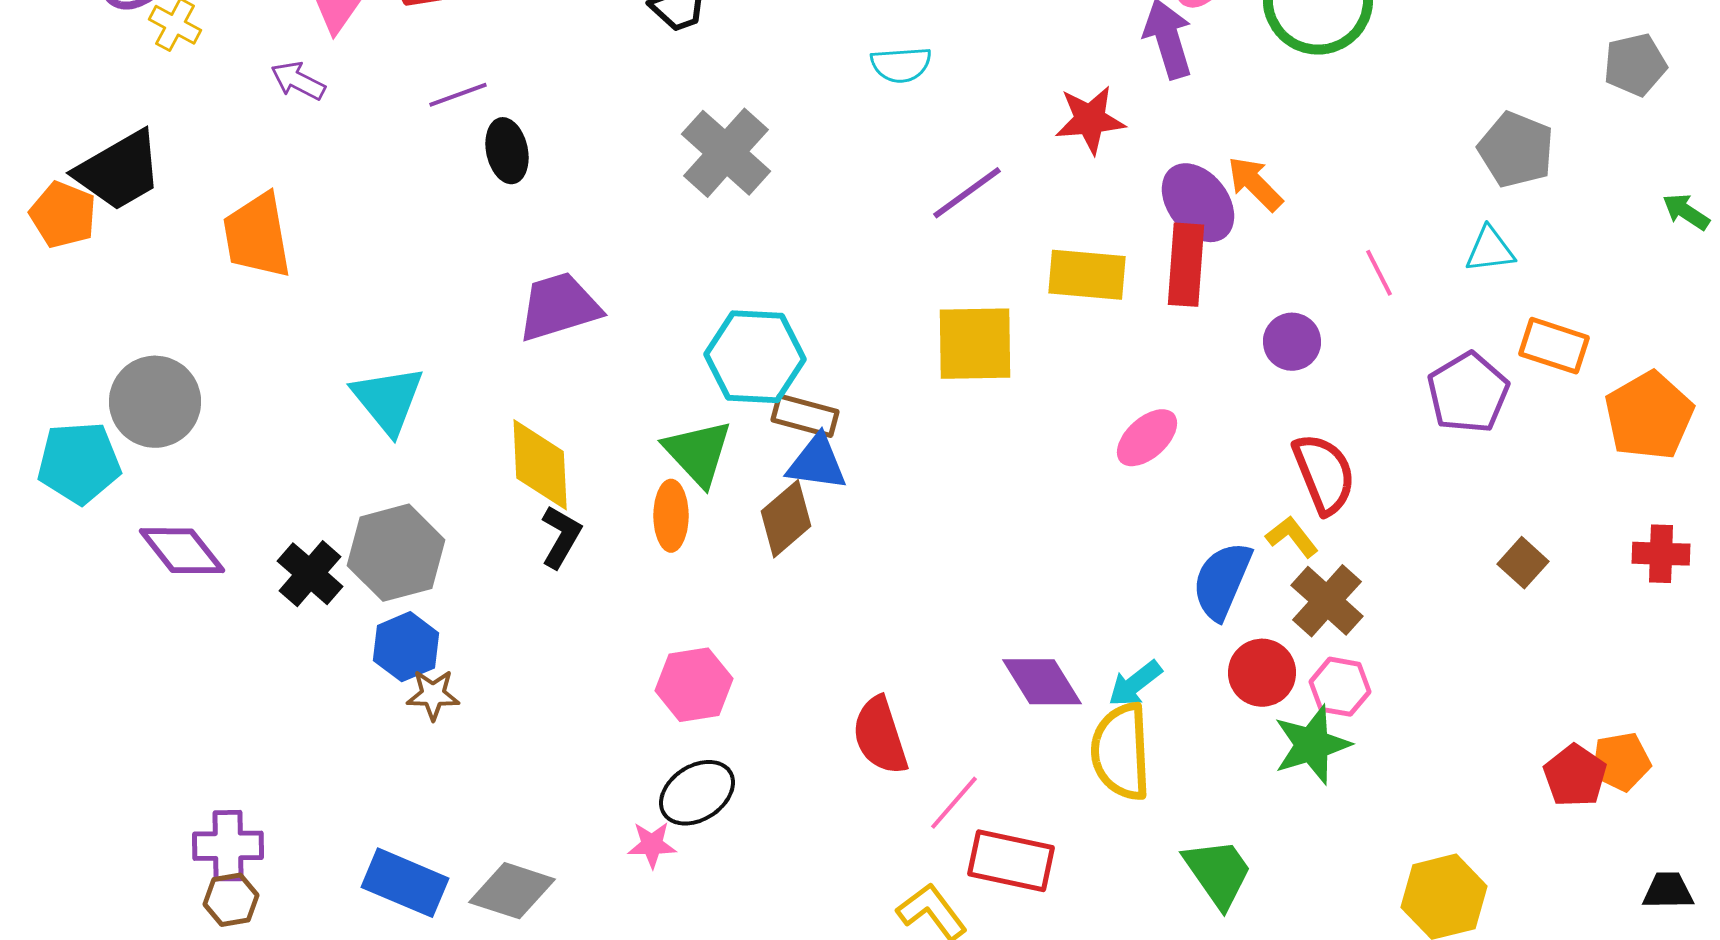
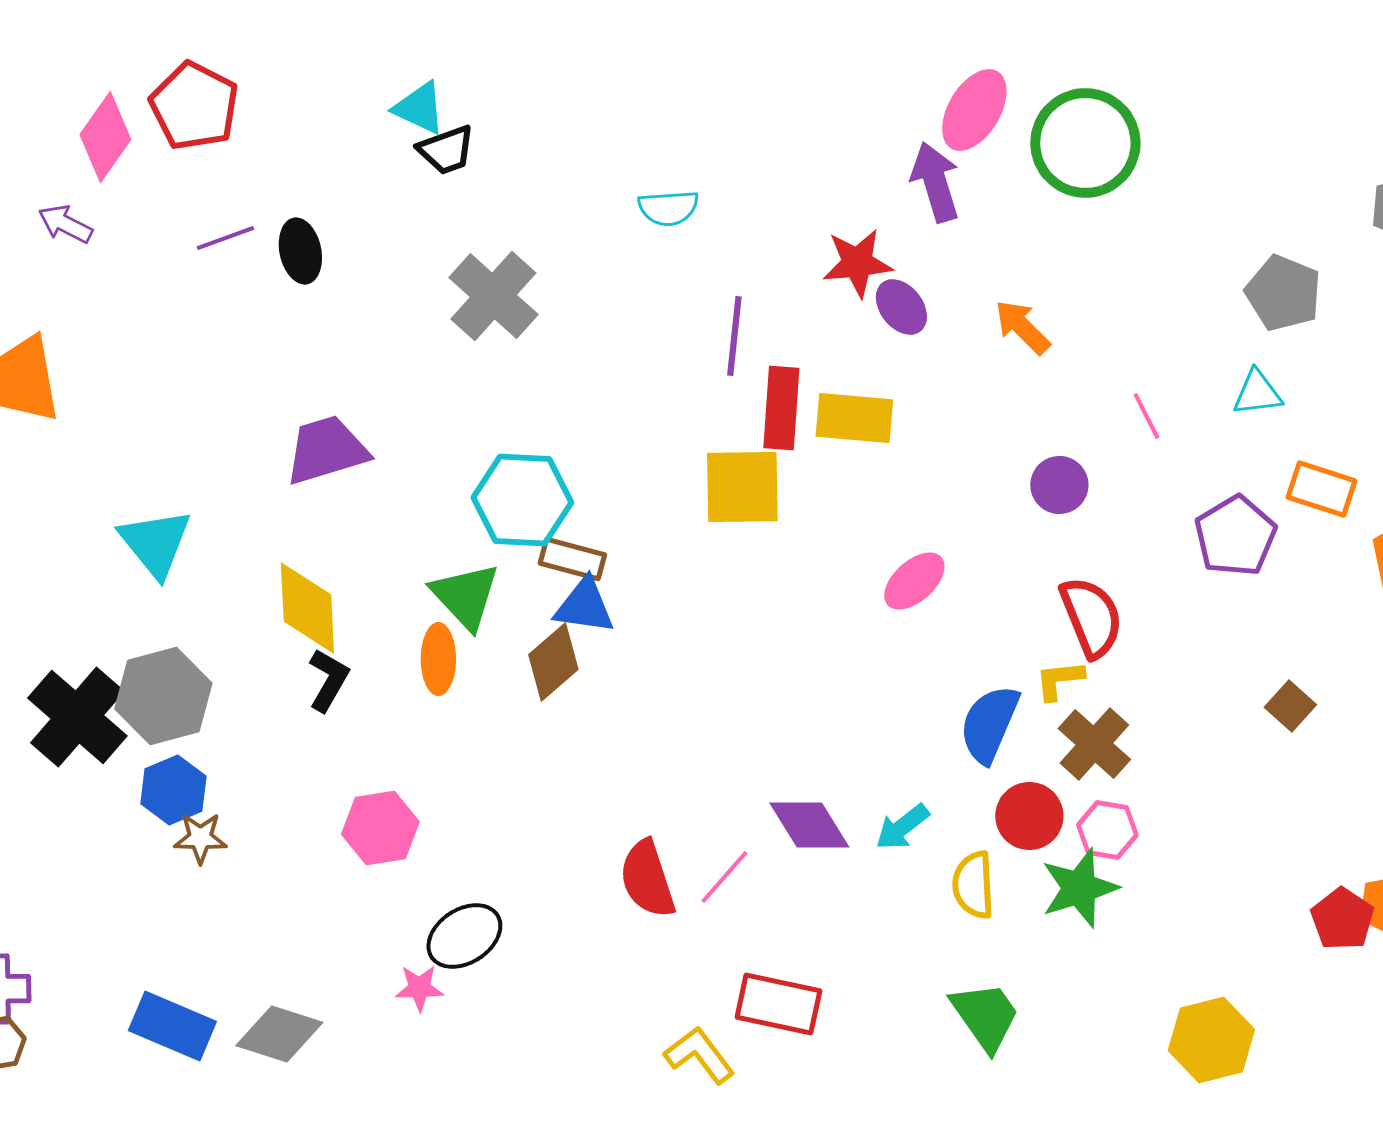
black ellipse: (507, 151) -> (300, 251), moved
purple line: (967, 193) -> (734, 336), turned -48
purple ellipse: (1198, 203) -> (901, 307), moved, size x0.7
red rectangle: (1186, 265) -> (781, 408), moved
yellow L-shape: (1292, 537) -> (1059, 680), turned -58
black cross: (310, 574) -> (77, 717), size x1.5
pink hexagon: (694, 685) -> (380, 828), moved
yellow semicircle: (1121, 752) -> (973, 885), moved, size x0.7
pink line: (954, 803) -> (724, 877), moved

